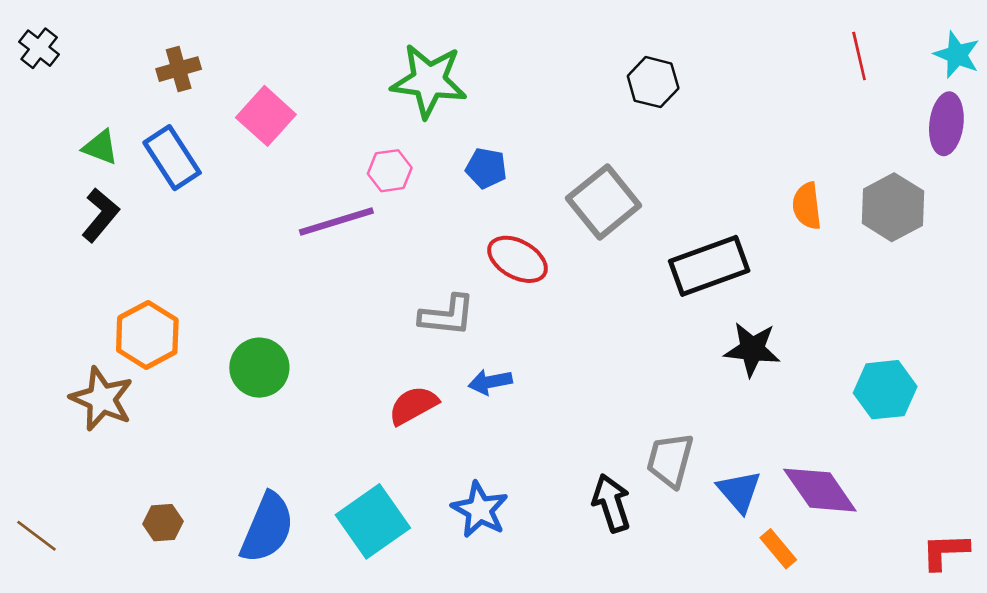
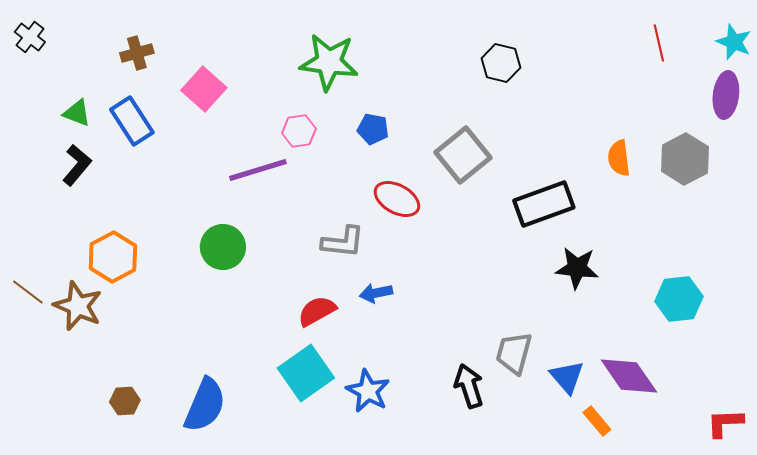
green circle: (259, 368) -> (223, 247), moved
cyan square: (373, 521) -> (306, 373), moved
brown line: (36, 536) -> (28, 292), moved

